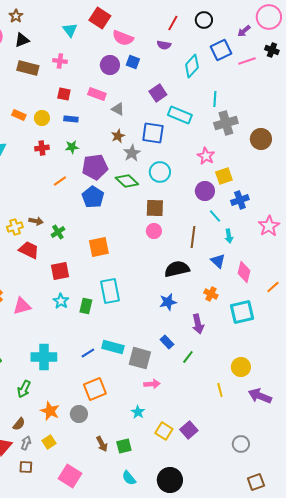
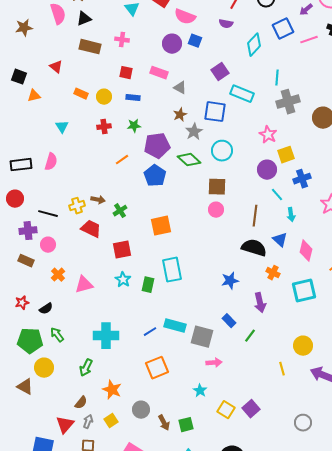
black semicircle: (177, 269) -> (254, 248), moved, turned 30
gray circle: (79, 414) -> (141, 410), moved

